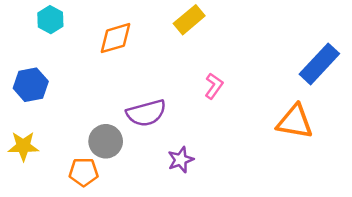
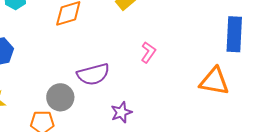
blue rectangle: (319, 64) -> (234, 34), turned -40

